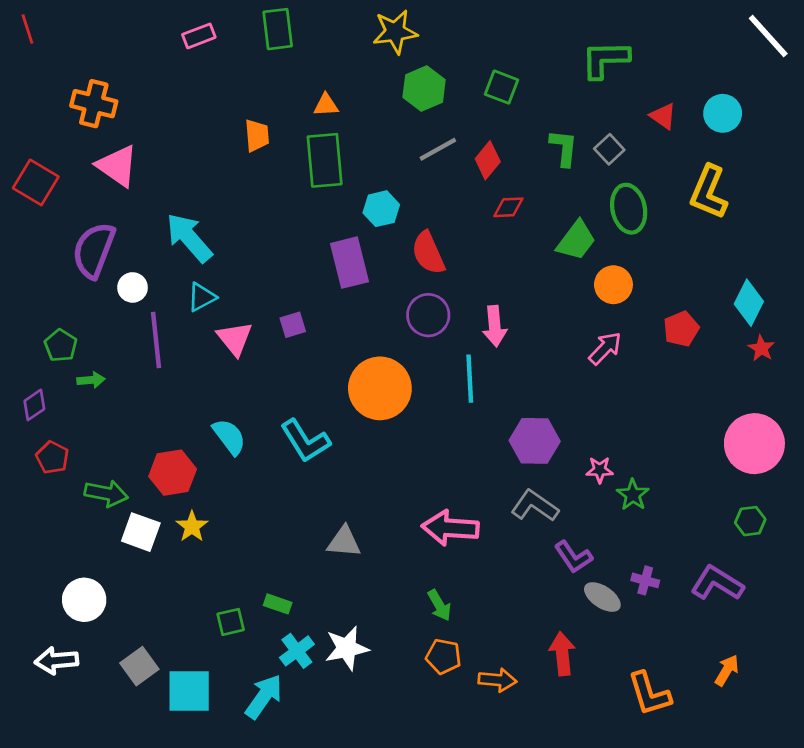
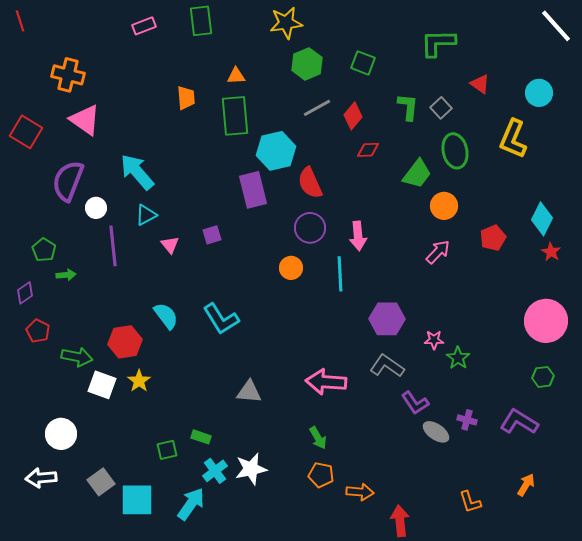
cyan circle: (723, 113) -> (539, 93), moved
cyan hexagon: (381, 209) -> (276, 151), size x1.5
pink triangle: (235, 339) -> (170, 245), size x0.7
orange circle: (380, 388) -> (291, 268), moved, size x0.5
red arrow: (562, 654) -> (400, 521), moved
orange L-shape: (649, 694) -> (470, 502), size x0.7

